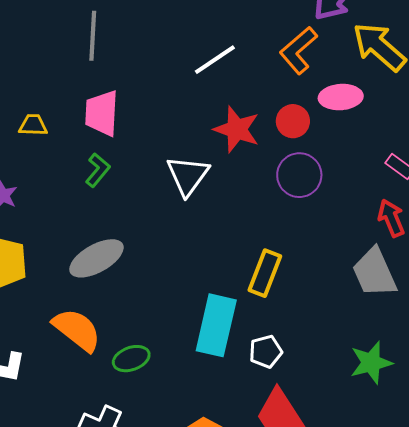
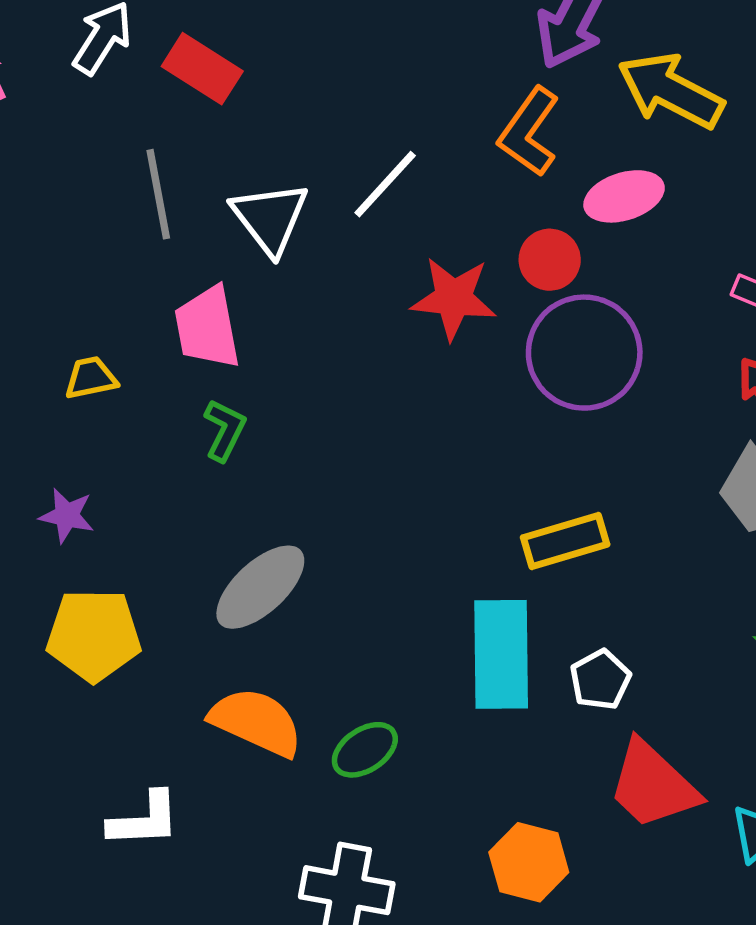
white triangle: (188, 175) -> (270, 218), moved
purple circle: (299, 175) -> (584, 353), size x1.4
yellow rectangle: (265, 273) -> (565, 541), turned 66

